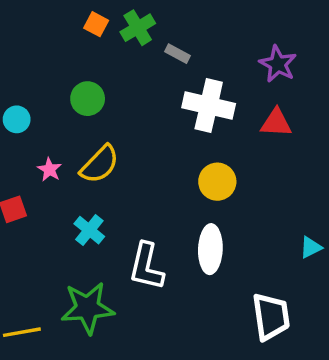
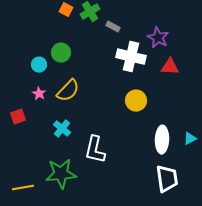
purple star: (278, 64) -> (158, 38), moved
cyan circle: (17, 119) -> (39, 65), moved
white ellipse: (210, 249) -> (162, 140), moved

